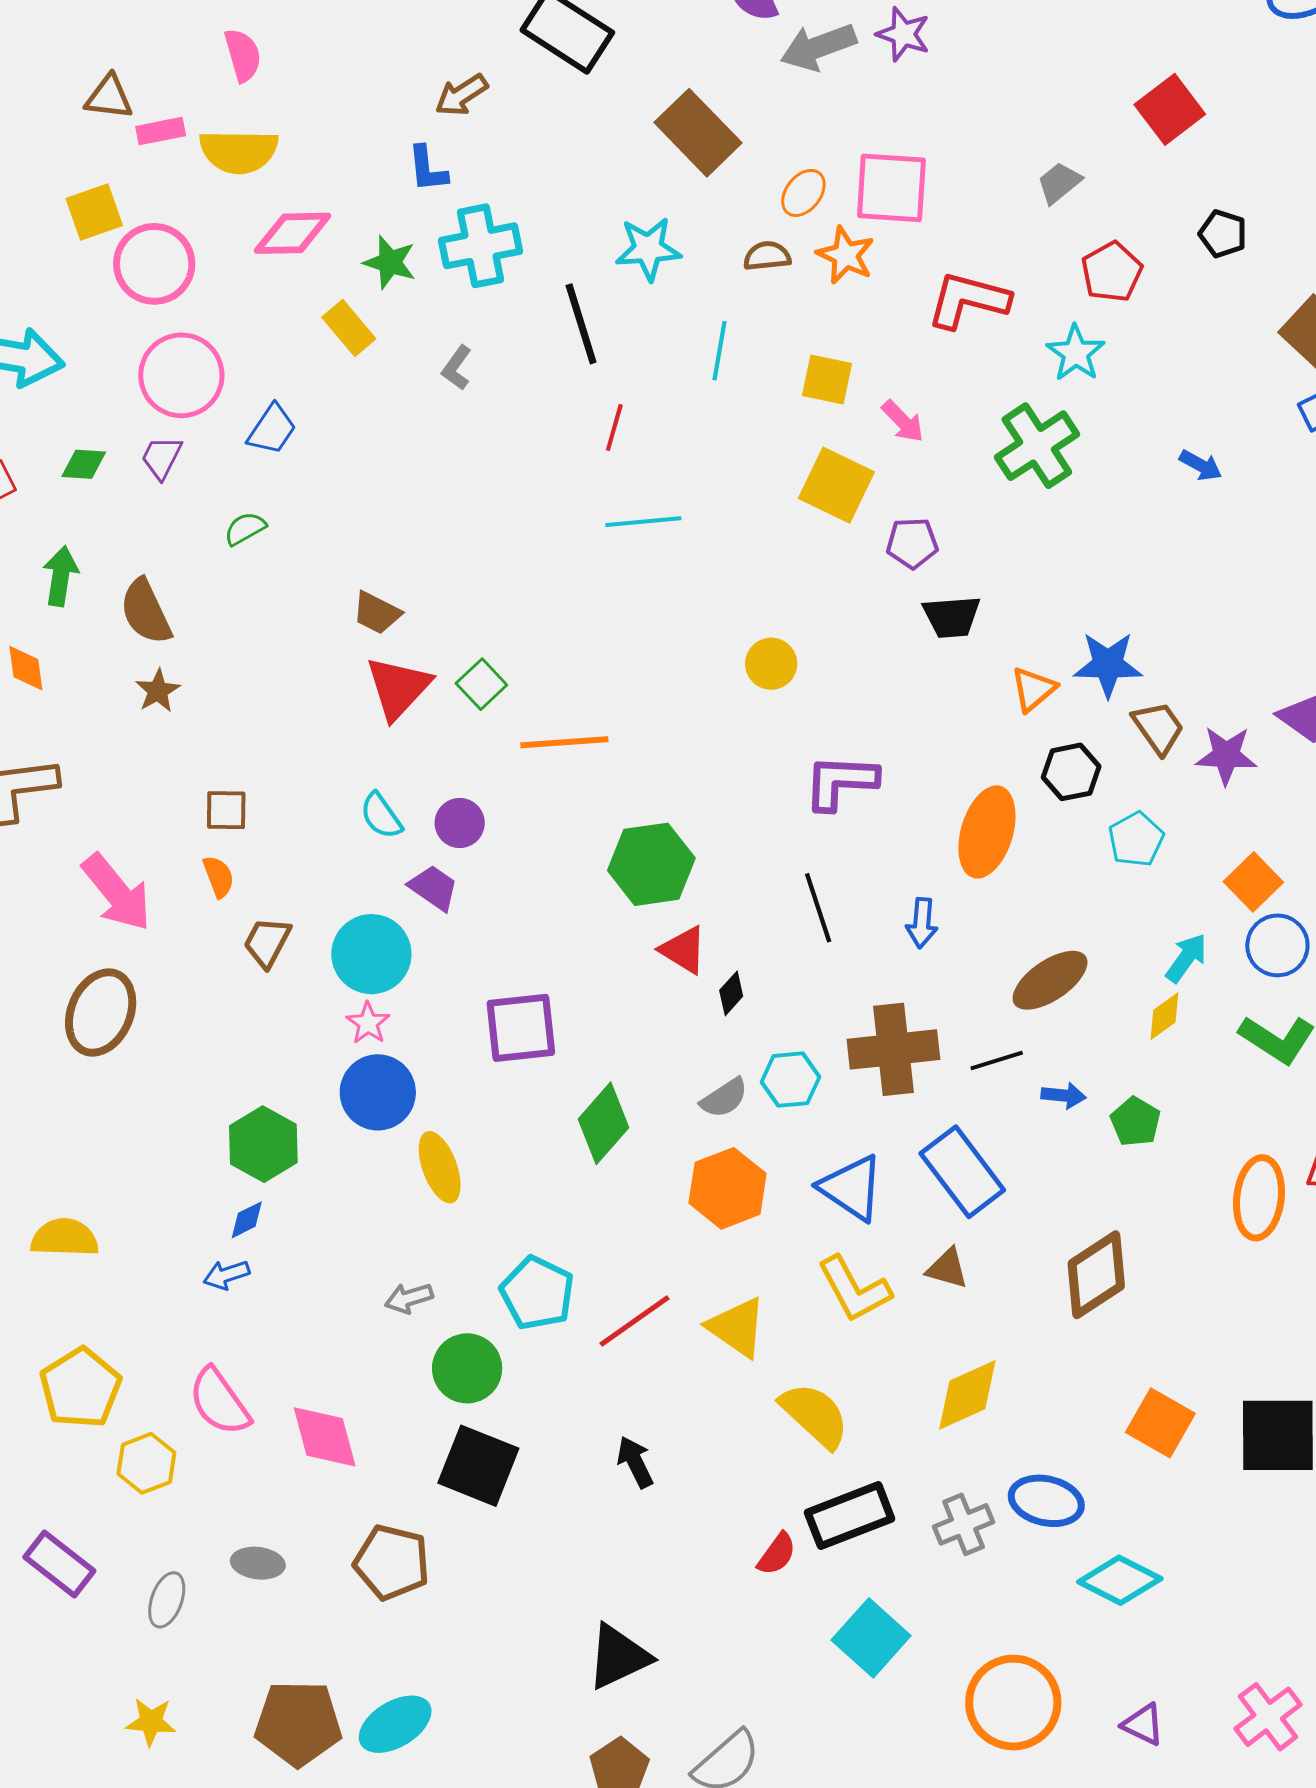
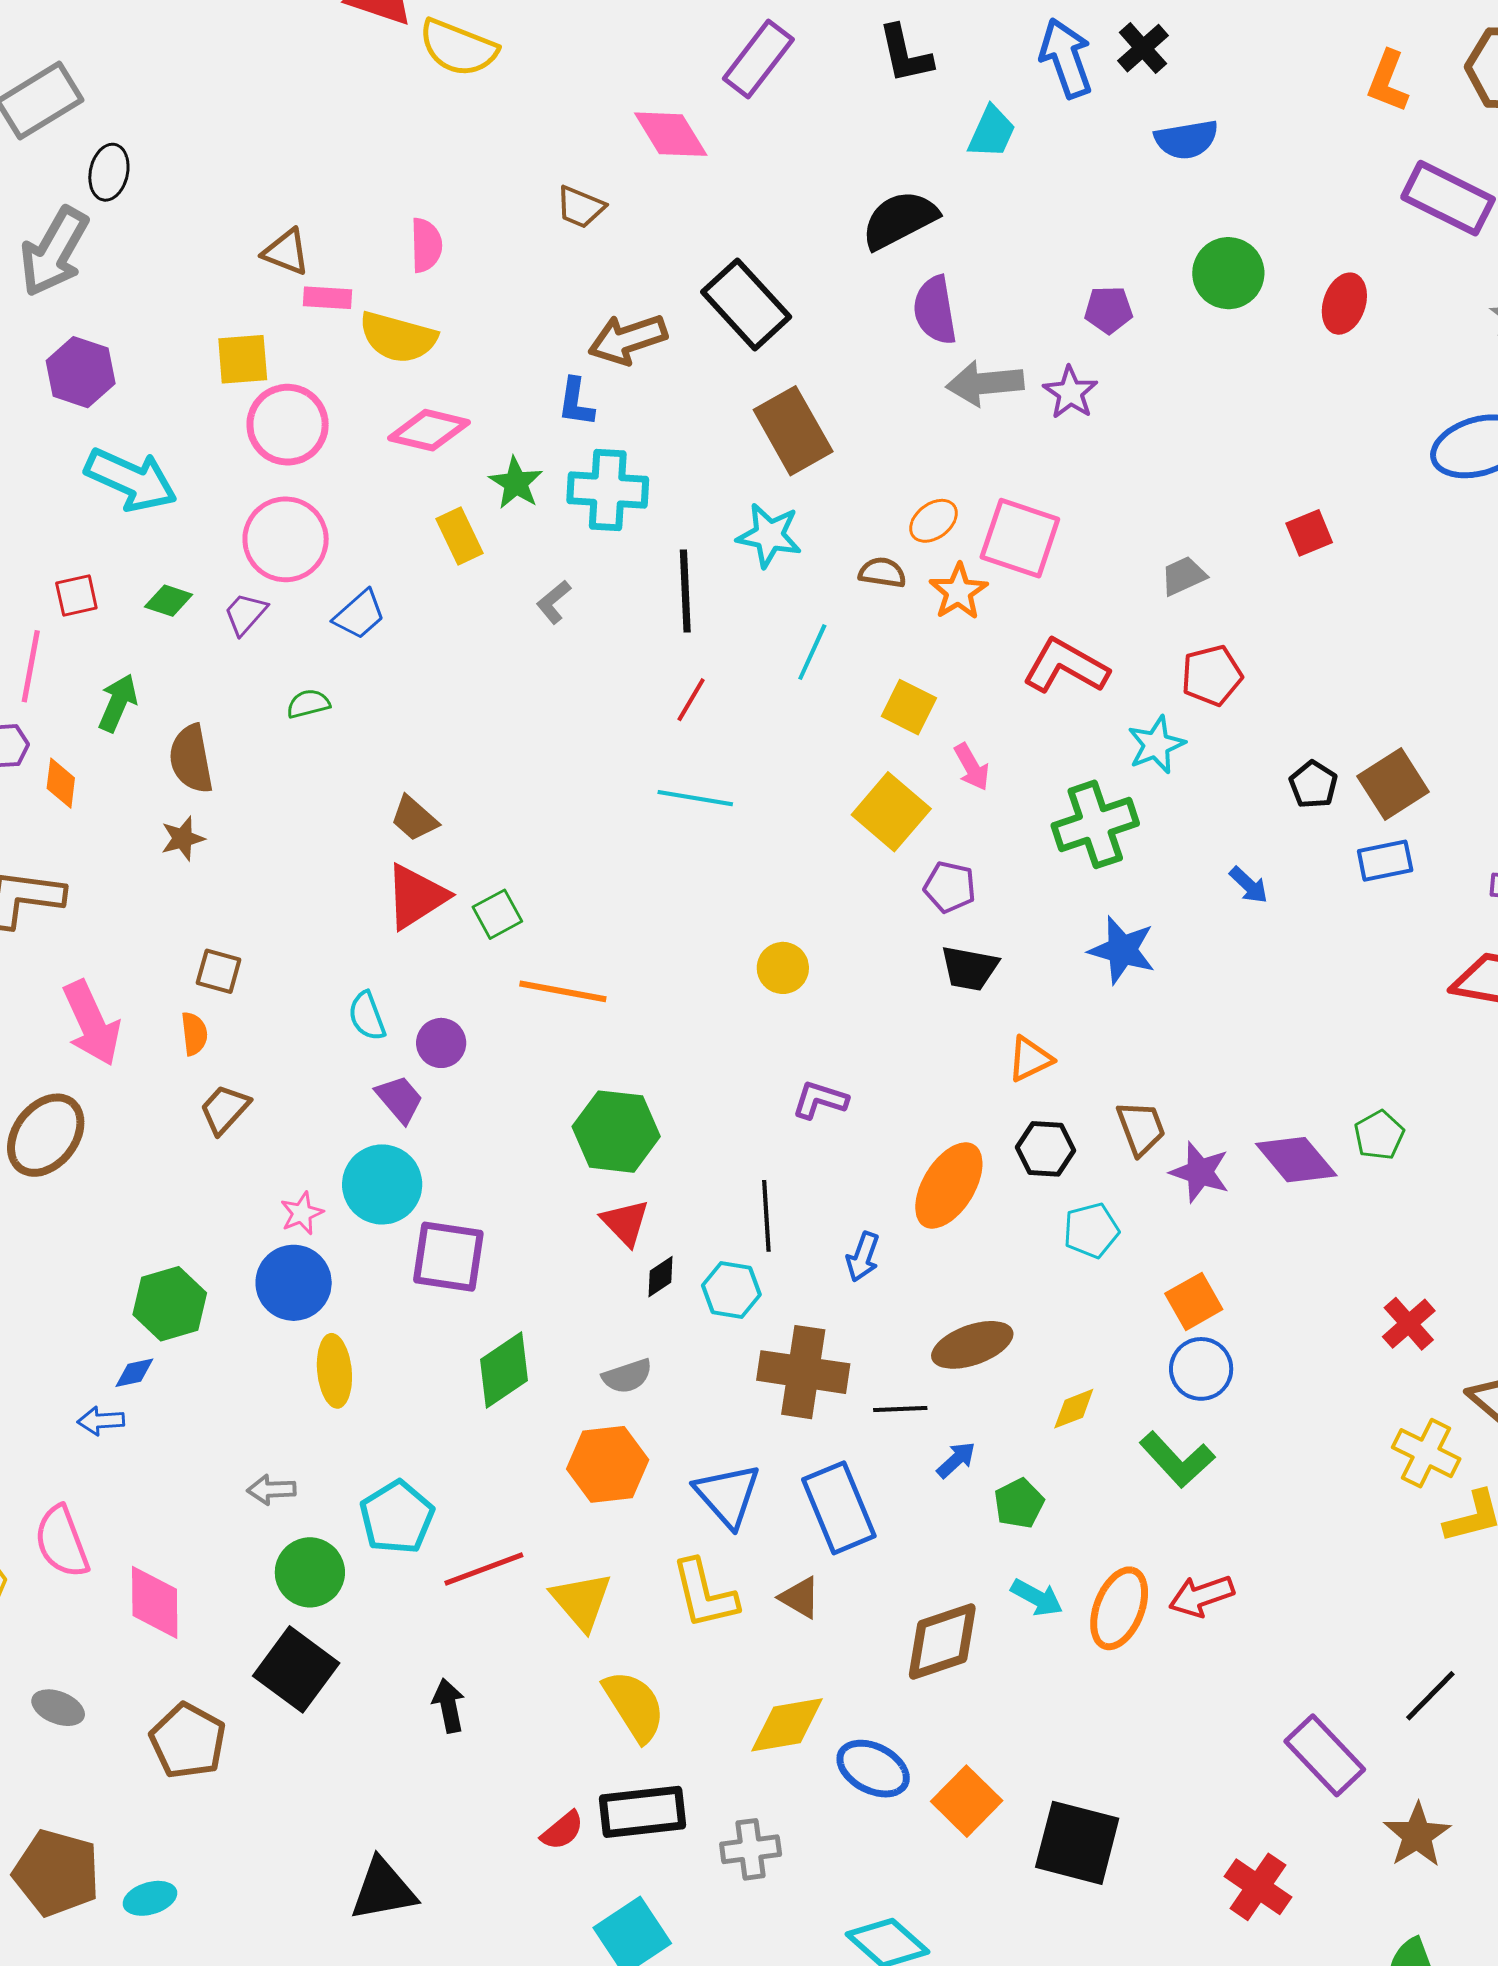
brown arrow: (461, 95) -> (628, 339), size x1.4
red square: (1170, 109) -> (1309, 533), size x0.7
brown rectangle: (698, 133) -> (793, 431), moved
black pentagon: (1223, 234) -> (1313, 785), moved
blue star: (1108, 664) -> (1122, 950), moved
purple L-shape: (841, 782) -> (820, 1100), size x0.7
cyan circle: (371, 954) -> (382, 1184), moved
cyan arrow: (1186, 958) -> (1037, 1597), moved, turned 68
cyan hexagon: (790, 1080) -> (731, 1290), moved
blue arrow: (1064, 1095) -> (956, 1460), turned -63
blue ellipse: (1046, 1501) -> (873, 1769), moved
cyan ellipse: (395, 1724) -> (150, 1898), size x0.7

